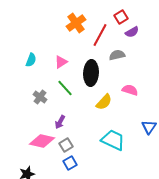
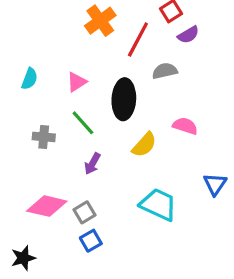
gray cross: (40, 97) -> (44, 137), turned -32
purple arrow: (60, 122) -> (92, 164), moved

